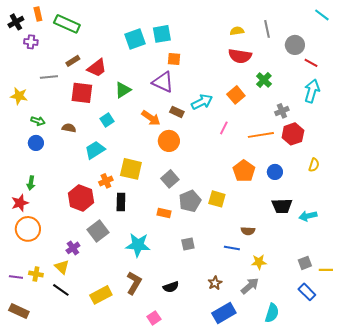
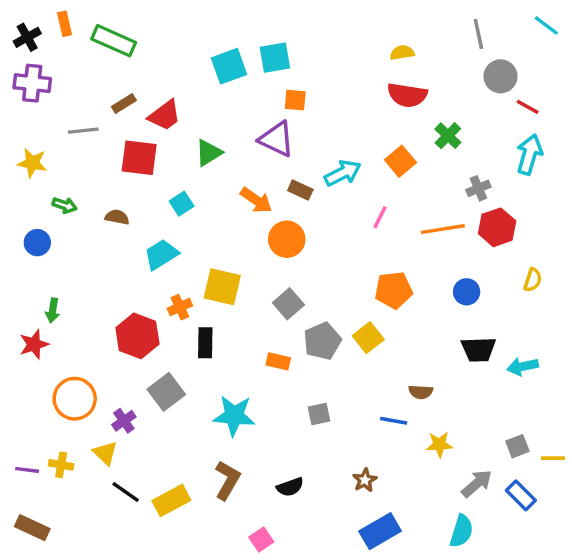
gray line: (267, 29) -> (478, 34), moved
purple cross: (31, 42) -> (32, 83), moved, size x1.5
blue circle: (36, 143) -> (37, 243), moved
orange pentagon: (244, 171) -> (394, 290), moved, turned 30
yellow square: (217, 199) -> (368, 338), turned 36
orange circle: (28, 229) -> (75, 399), moved
gray arrow: (250, 286) -> (477, 484), moved
black line: (61, 290) -> (126, 492), moved

